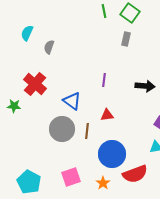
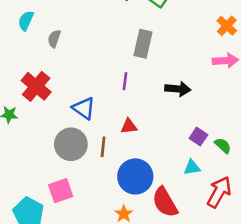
gray rectangle: (126, 39) -> (143, 44), moved, size x1.5
red semicircle: (135, 174) -> (165, 202), turned 80
pink square: (71, 177) -> (61, 191), moved

